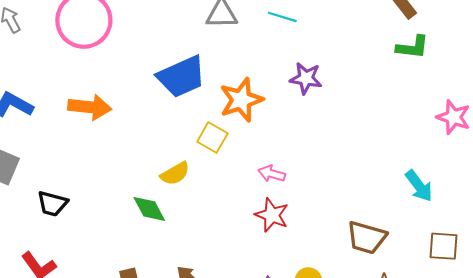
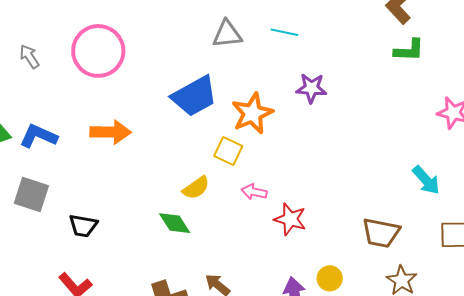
pink arrow: (272, 174) -> (254, 192), moved

